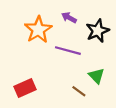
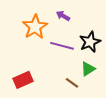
black star: (98, 31) -> (90, 42), moved
green triangle: (96, 76) -> (88, 69), turned 42

